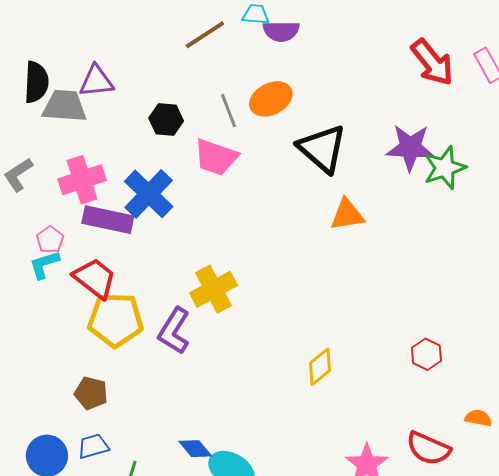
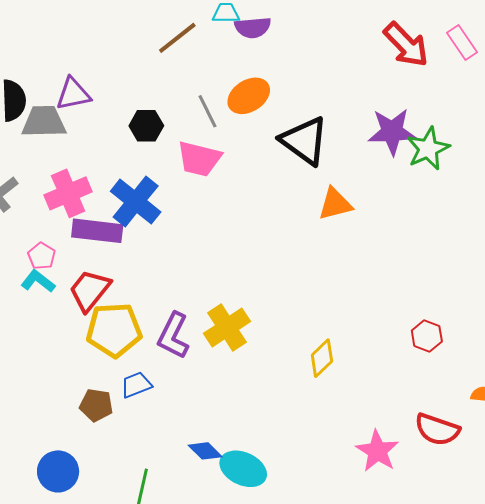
cyan L-shape: (44, 265) -> (38, 281), turned 60
red trapezoid: (95, 278) -> (90, 290), turned -84
yellow cross: (214, 289) -> (227, 327), moved
blue trapezoid: (93, 446) -> (136, 385), moved

